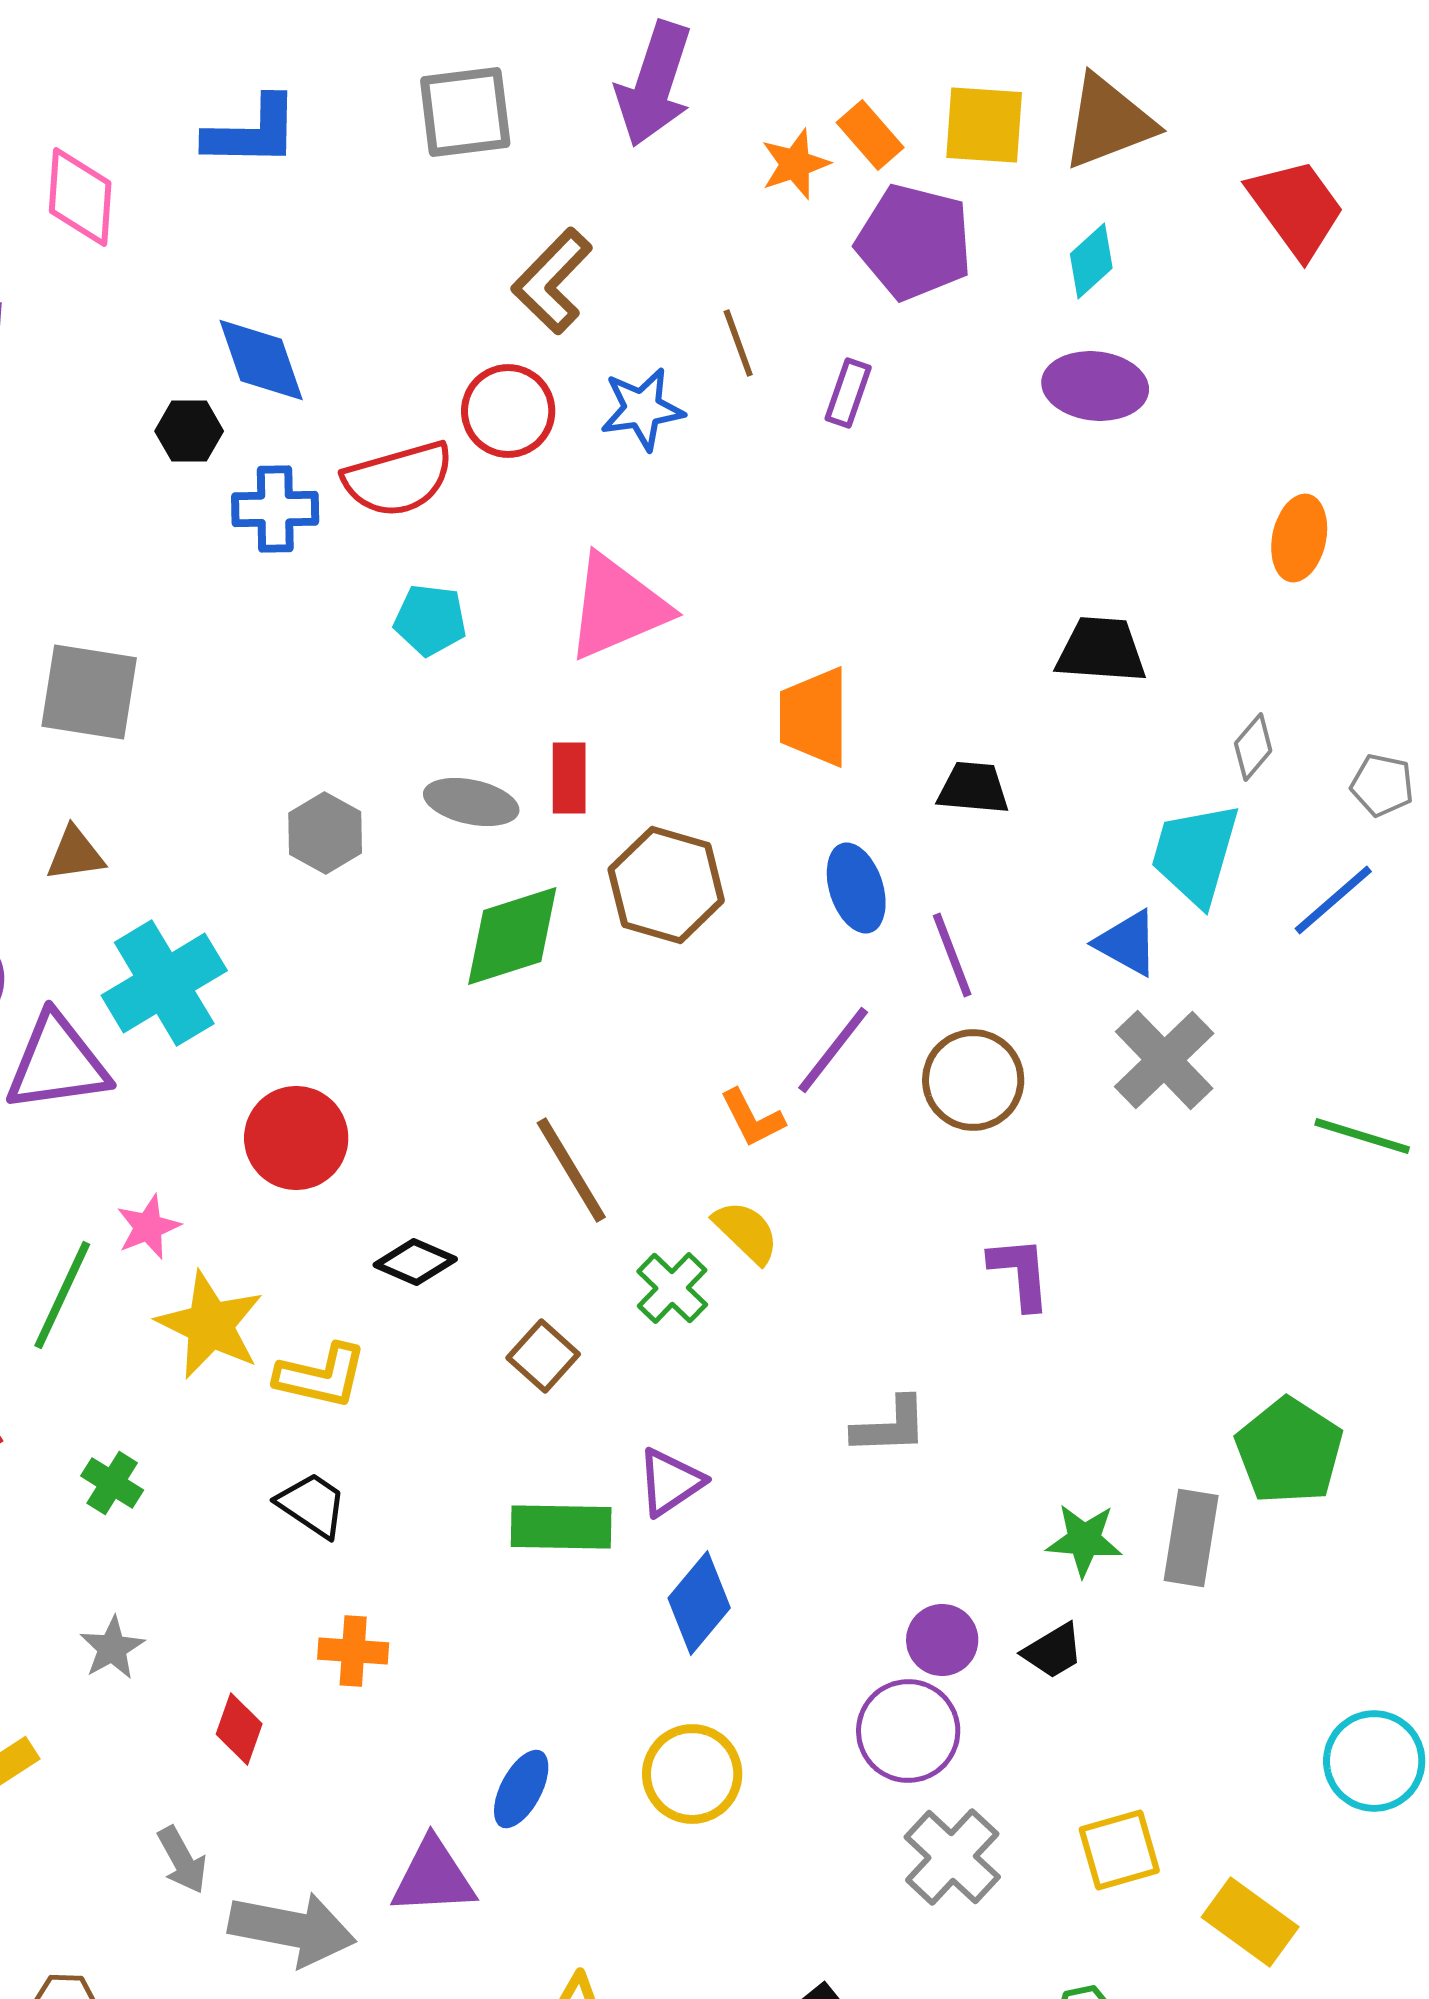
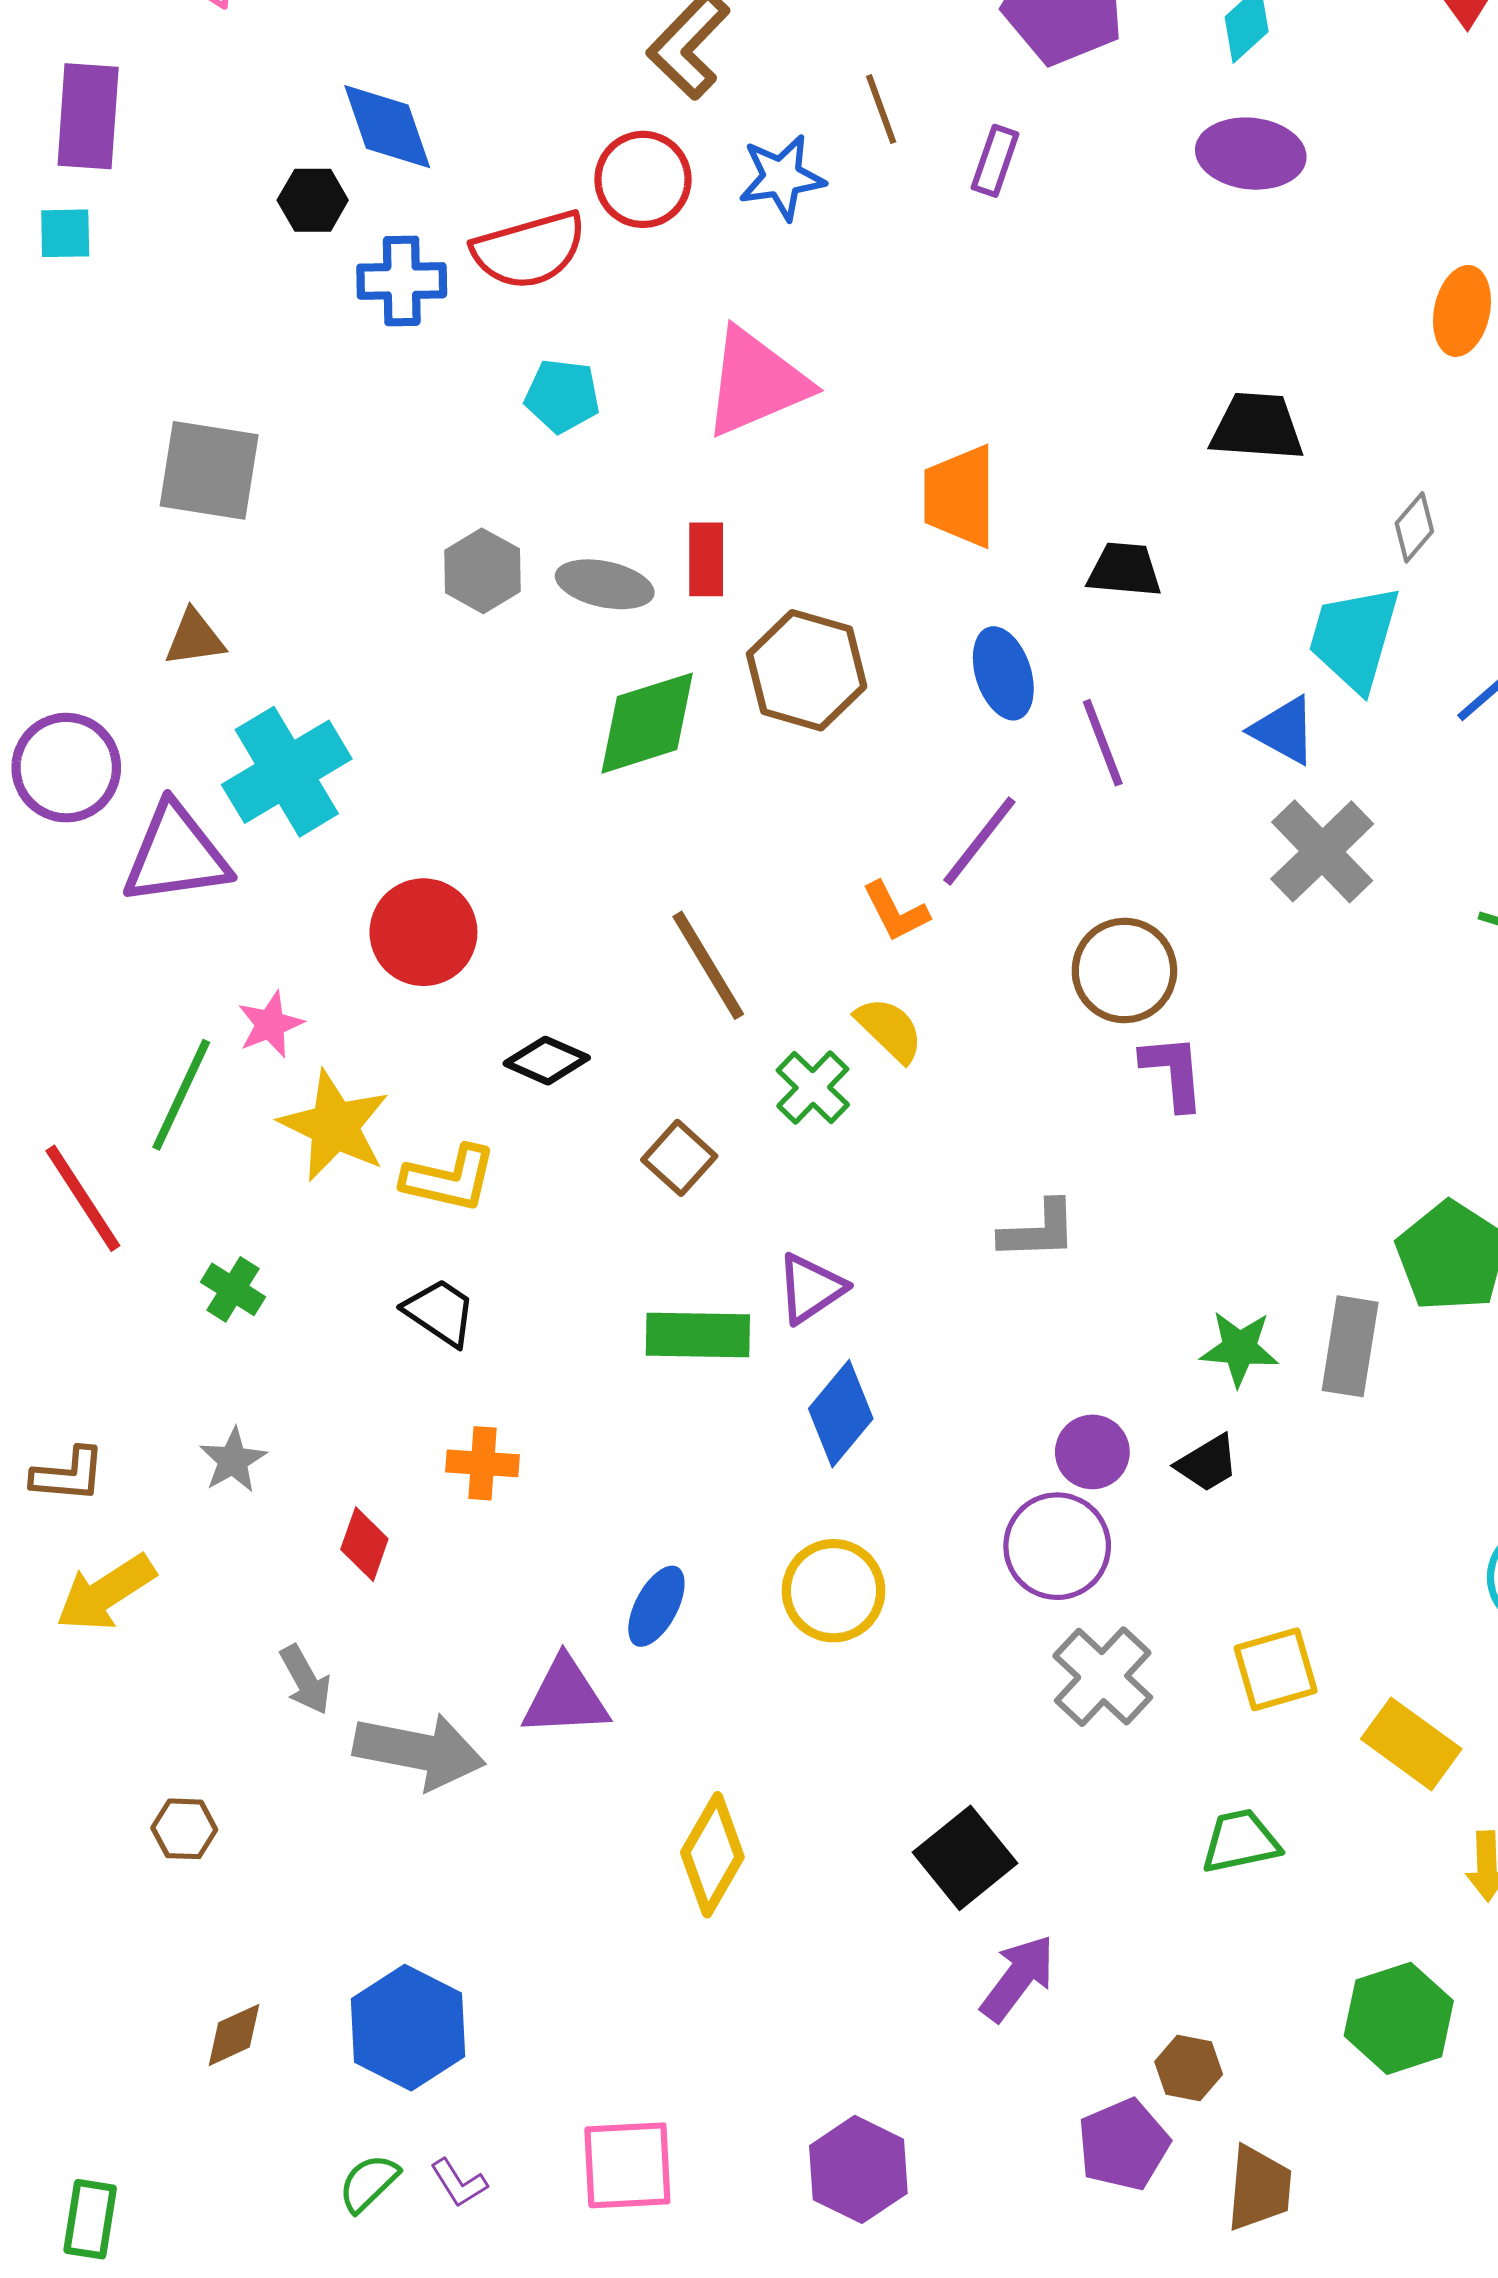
gray hexagon: (325, 833) -> (482, 571), moved
brown circle: (973, 1080) -> (1124, 970), moved

